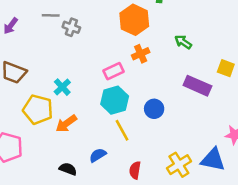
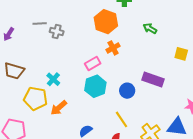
green arrow: (183, 42) -> (150, 28), moved
purple rectangle: (197, 86) -> (153, 79), moved
yellow line: (122, 130) -> (122, 119), moved

